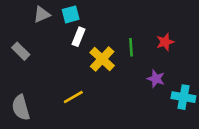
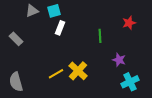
red star: (165, 42) -> (129, 23), moved
yellow cross: (102, 59) -> (78, 71), moved
cyan cross: (183, 97) -> (130, 82), moved, turned -36

